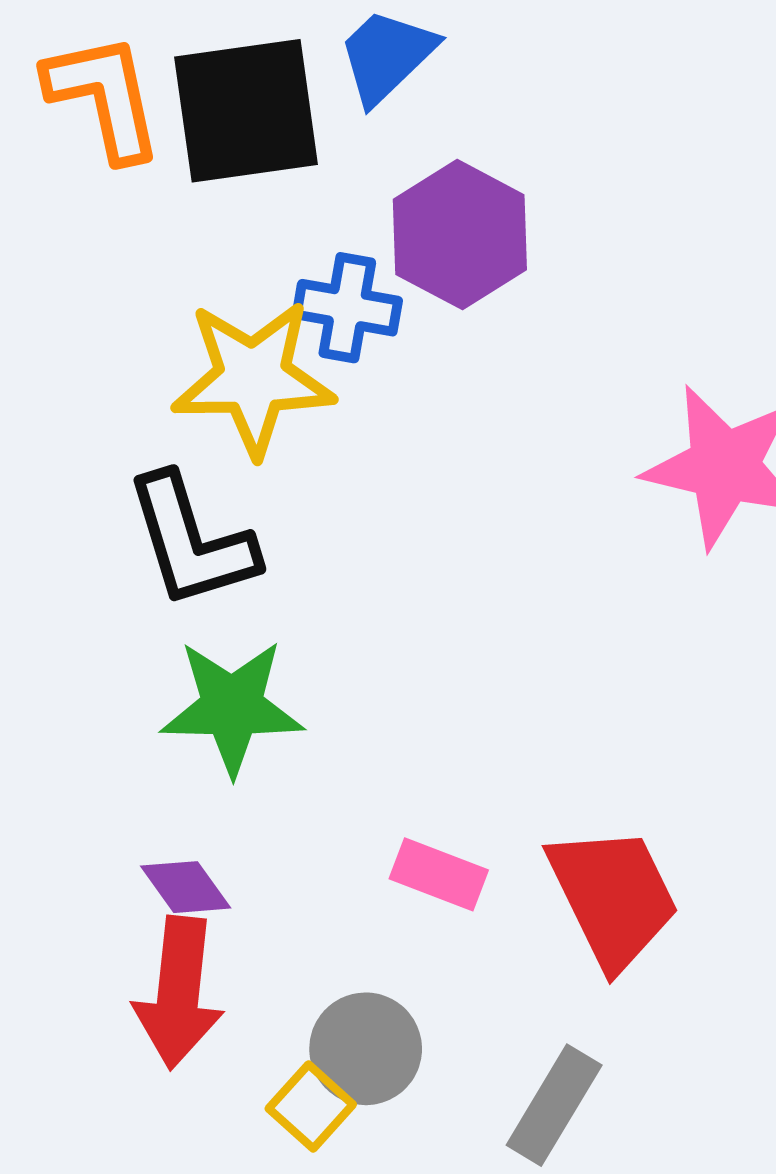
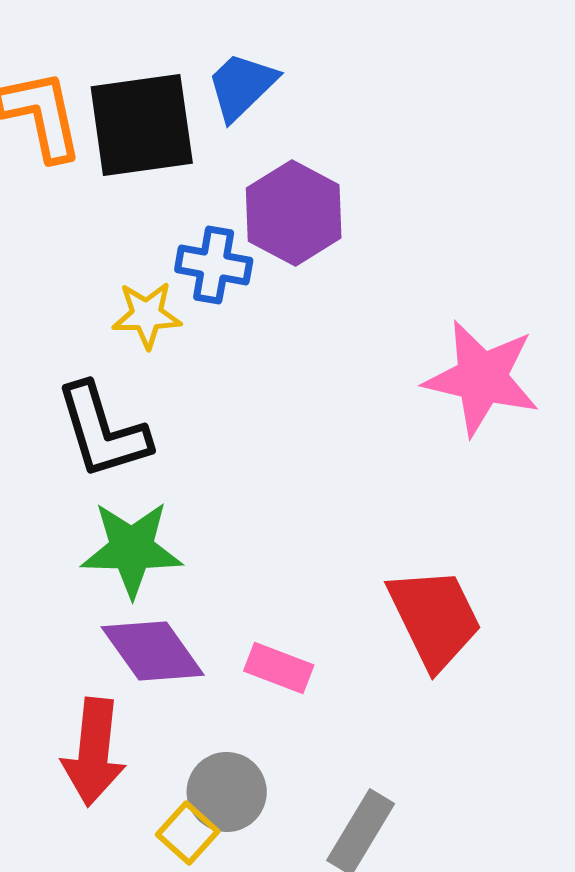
yellow star: (253, 378) -> (147, 315), size x0.6
purple diamond: (186, 887) -> (153, 651), moved, size x1.6
red trapezoid: (613, 897) -> (435, 618), moved

